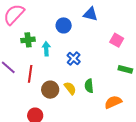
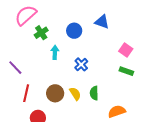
green cross: (28, 40) -> (41, 33), moved, turned -32
green rectangle: (125, 69) -> (126, 71), moved
red line: (30, 74) -> (26, 93), moved

